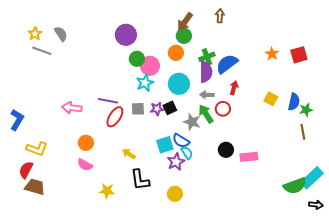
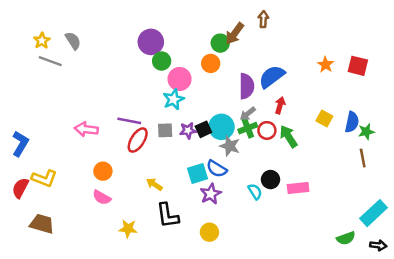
brown arrow: (185, 22) -> (235, 34), moved
red square: (299, 55) -> (358, 66), turned 30
green cross: (207, 57) -> (248, 128), moved
green circle: (137, 59) -> (162, 61), moved
cyan circle: (179, 84) -> (221, 127), moved
gray arrow: (207, 95) -> (248, 114), turned -40
green arrow: (206, 114) -> (288, 136), moved
cyan semicircle: (187, 153) -> (255, 191), moved
red semicircle: (26, 170) -> (20, 188), moved
green semicircle: (295, 186) -> (346, 238), moved, size x0.7

